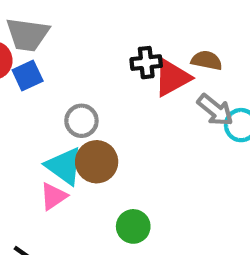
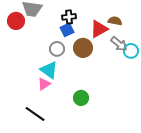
black cross: (146, 63) -> (69, 17), moved
blue square: (28, 75) -> (67, 30), moved
brown circle: (97, 162) -> (83, 48), moved

